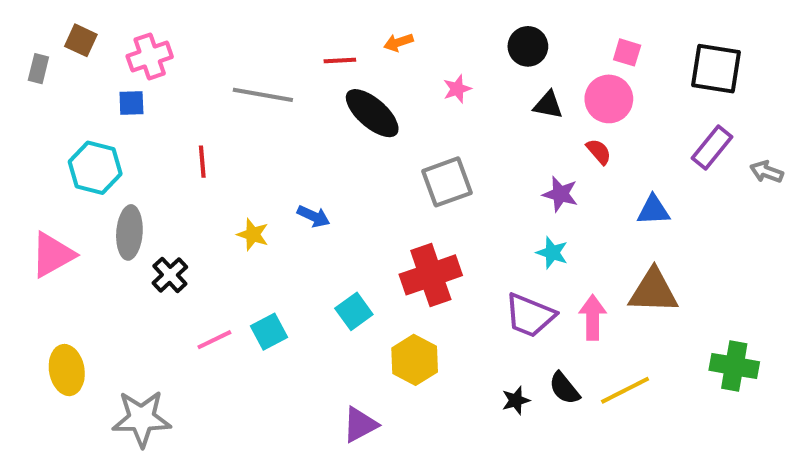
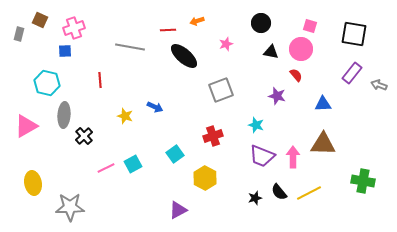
cyan star: (552, 253) -> (256, 125), moved
red cross: (431, 275) -> (213, 136), size x0.7

